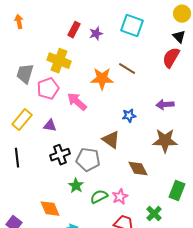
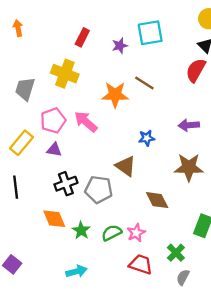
cyan square: (132, 26) -> (150, 33), turned -30
purple star: (96, 34) -> (120, 46), moved
pink pentagon: (48, 89) -> (53, 120), moved
green star: (76, 186) -> (81, 230), moved
orange diamond: (50, 209) -> (54, 219), moved

